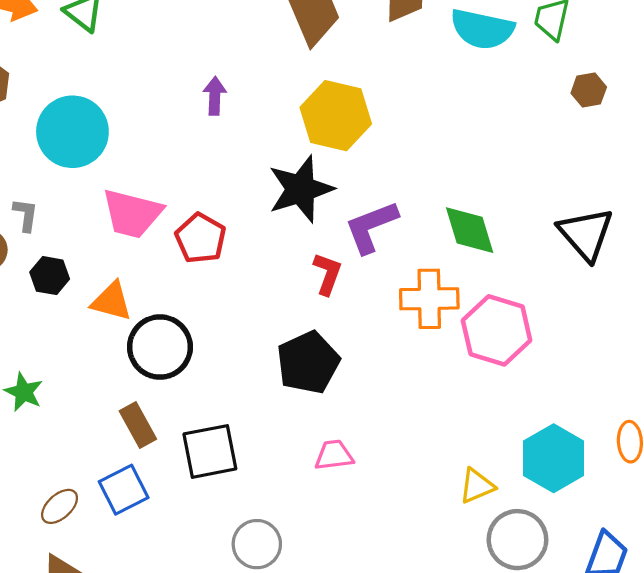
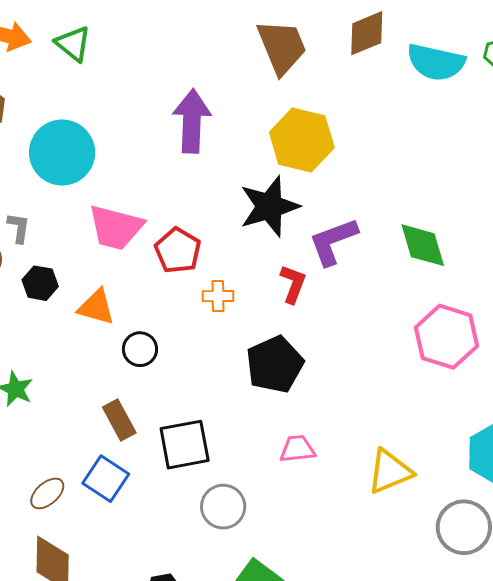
purple arrow: (215, 96) -> (192, 121), size x1.8
orange cross: (429, 299) -> (218, 296), moved, size x0.6
black circle: (160, 347) -> (140, 349), size x0.6
yellow triangle: (477, 486) -> (390, 472), moved, size x1.4
blue square: (124, 490) -> (106, 479), turned -30
gray circle: (257, 544) -> (223, 507), moved

